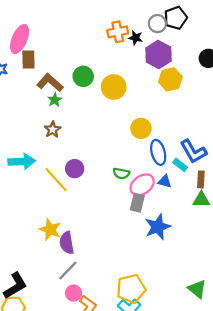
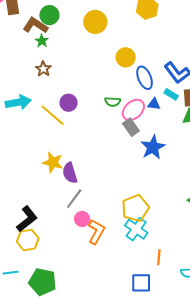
green circle: (83, 76) -> (49, 15), moved
cyan rectangle: (180, 165) -> (171, 94), moved
gray rectangle: (137, 203) -> (131, 127), turned -42

